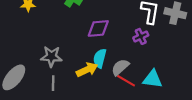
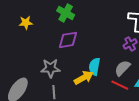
purple diamond: (98, 28) -> (68, 40), moved
gray semicircle: (120, 67) -> (123, 68), moved

